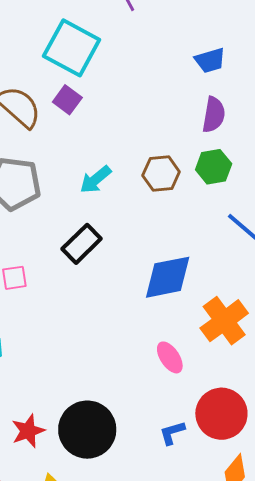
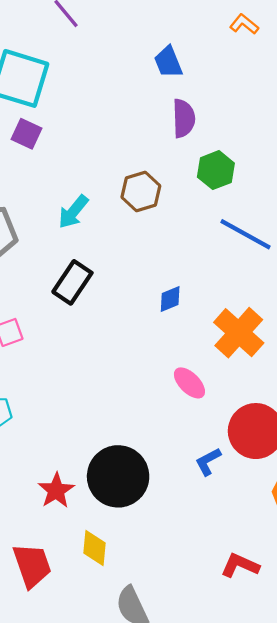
blue trapezoid: (210, 60) -> (168, 62), turned 96
green hexagon: (214, 167) -> (216, 170), moved
blue diamond: (168, 277) -> (170, 299), size x0.5

